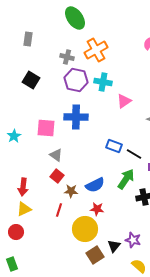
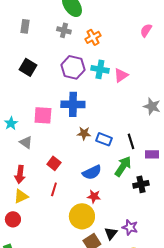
orange cross: (96, 50) -> (93, 37), size x0.7
gray cross: (67, 57) -> (64, 30), moved
pink triangle: (124, 101) -> (121, 75), moved
blue rectangle: (114, 146) -> (104, 139), moved
black line: (134, 154) -> (131, 141), turned 42
gray triangle: (56, 155) -> (26, 142), moved
brown star: (71, 191) -> (84, 133), moved
red line: (59, 210) -> (54, 189), moved

